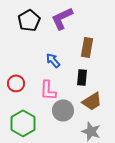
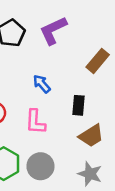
brown rectangle: (87, 47) -> (98, 61), moved, turned 30
gray circle: (63, 110) -> (40, 166), moved

